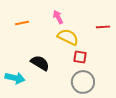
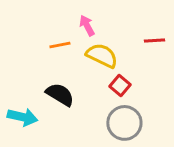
orange line: (22, 23) -> (60, 45), moved
red square: (80, 57) -> (120, 85), turned 32

